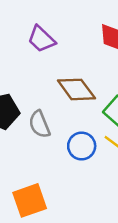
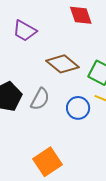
gray semicircle: (39, 124) -> (40, 99), turned -115

